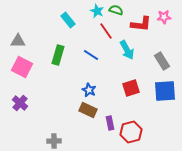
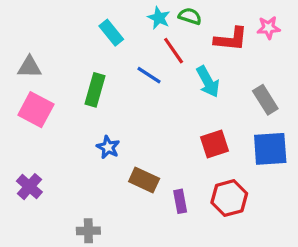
blue line: (91, 55) -> (149, 75), moved
blue star: (89, 90) -> (108, 147), moved
purple cross: (20, 103) -> (29, 187), moved
red hexagon: (131, 132) -> (229, 198), moved

